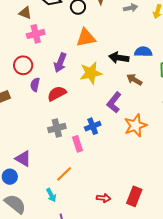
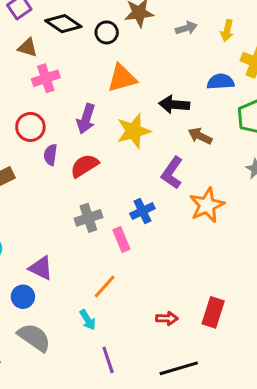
blue semicircle: (143, 52) -> (221, 82), moved

